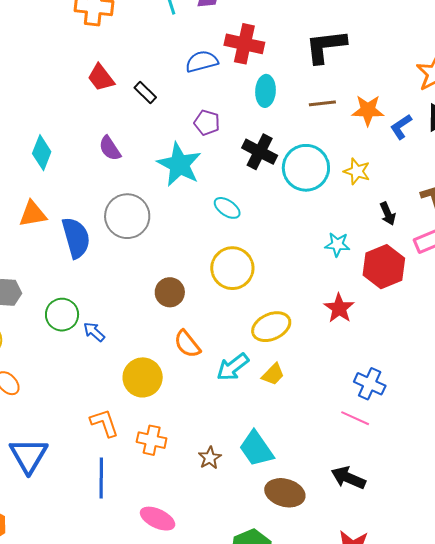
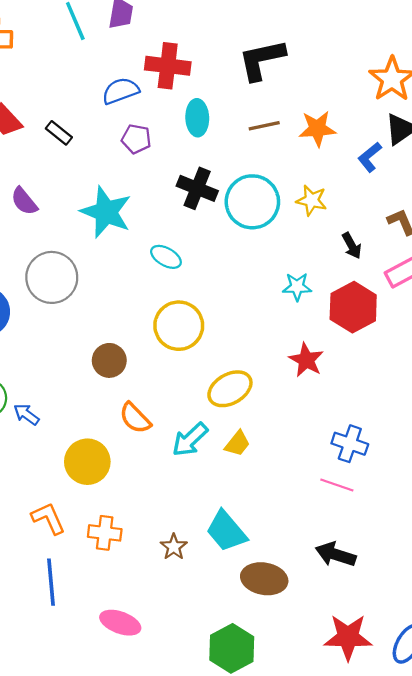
purple pentagon: (207, 123) -> (136, 139), moved
blue L-shape: (401, 127) -> (370, 157), moved

